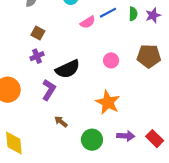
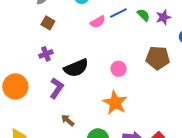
green semicircle: (133, 14) -> (143, 15), turned -48
brown square: (38, 33) -> (48, 23), moved
pink circle: (111, 60) -> (119, 69), moved

